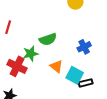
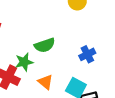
orange triangle: (56, 66) -> (46, 82), moved

